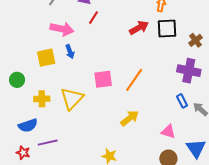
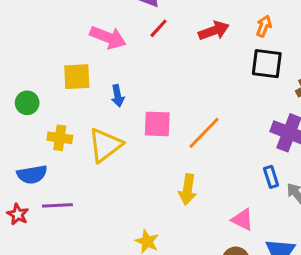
red arrow: (139, 28) -> (214, 31), moved
blue arrow: (70, 52) -> (118, 96), moved
yellow arrow: (130, 118) -> (188, 189), turned 126

